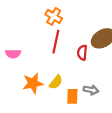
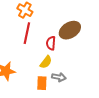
yellow semicircle: (56, 82) -> (46, 62), moved

